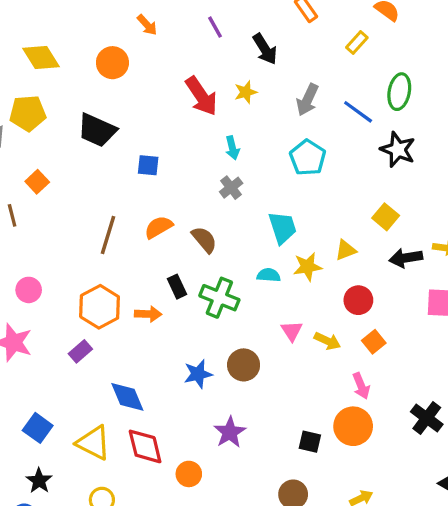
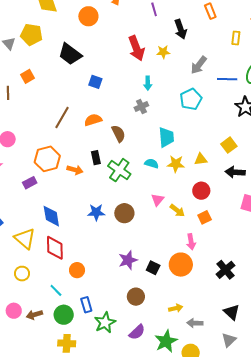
yellow rectangle: (357, 43) -> (236, 38), turned -48
blue line: (358, 112) -> (227, 79), turned -48
purple star: (230, 432) -> (128, 260), moved

